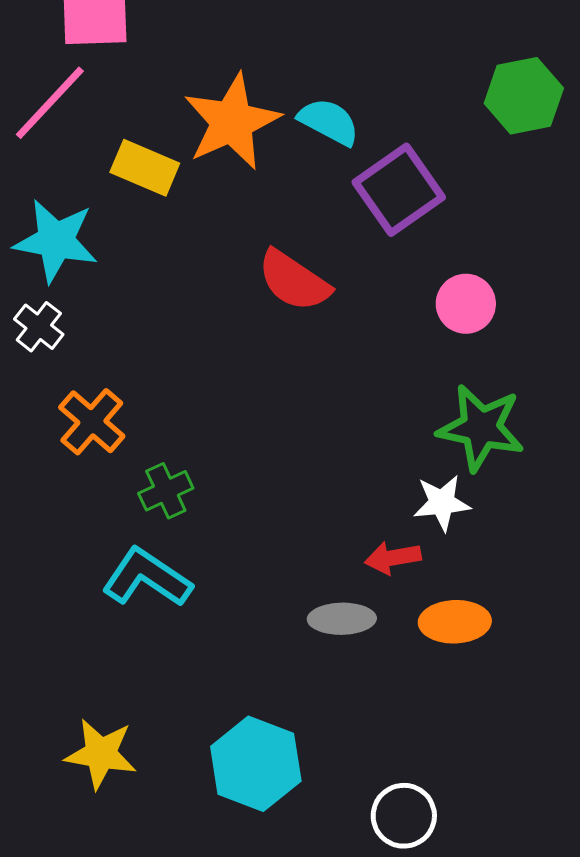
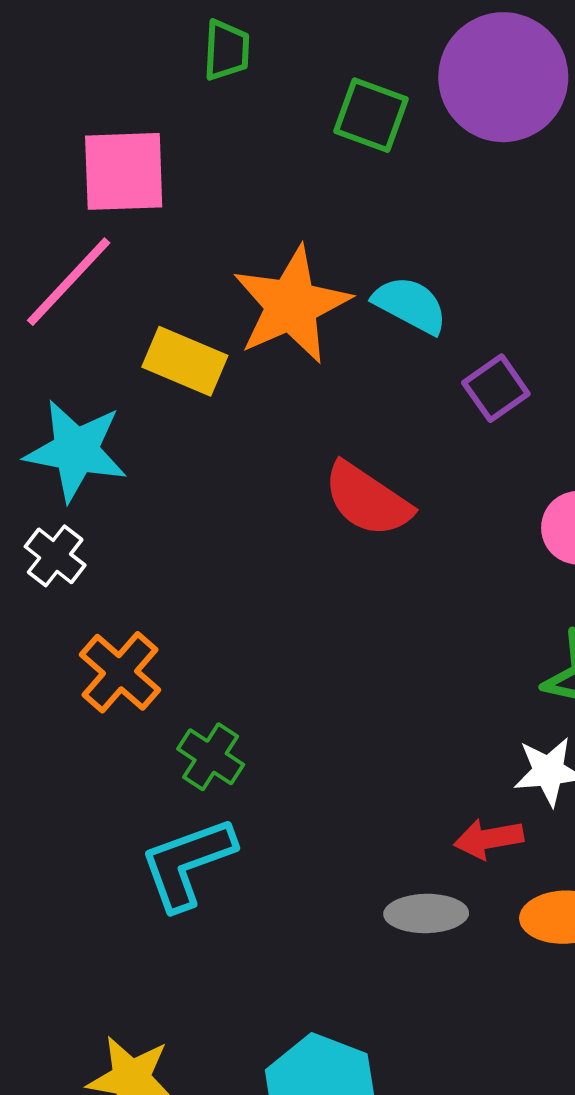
purple square: (399, 190) -> (496, 388), size x0.6
green cross: (166, 491) -> (211, 757), turned -32
cyan L-shape: (147, 578) -> (187, 863), turned -54

